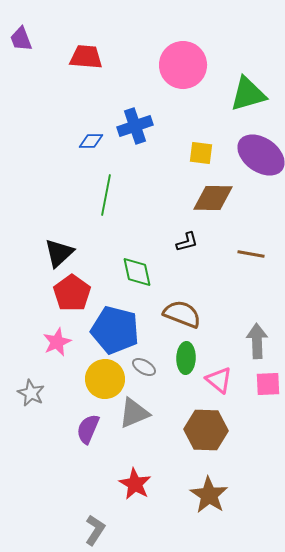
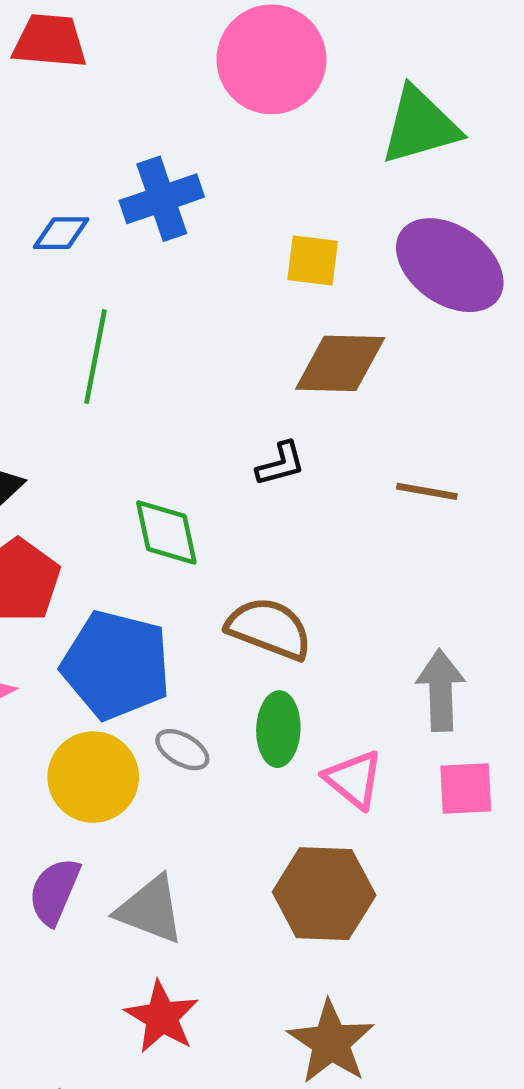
gray triangle: (134, 413) -> (150, 910), moved, turned 44

